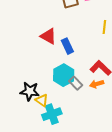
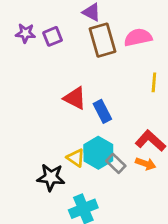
orange arrow: (97, 84) -> (146, 164), turned -144
yellow triangle: (42, 100) -> (76, 158), moved

